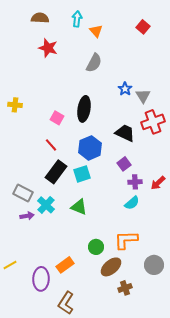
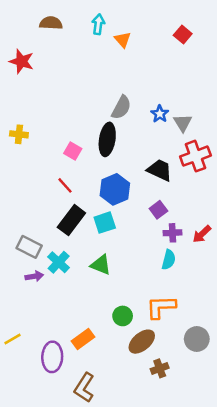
red star: (48, 48) -> (22, 61), moved
gray semicircle: (94, 63) -> (121, 107), moved
cyan semicircle: (132, 203) -> (169, 260), turned -35

